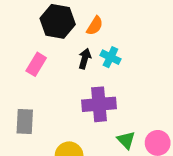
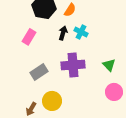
gray rectangle: (25, 121) -> (39, 72), moved, turned 54
green triangle: (126, 140) -> (109, 65), moved

